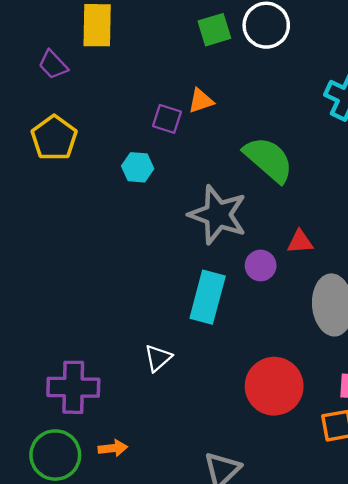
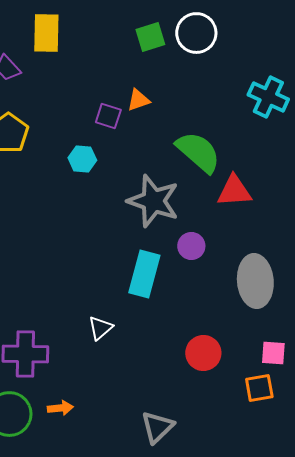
red triangle: (300, 242) -> (234, 191), moved, size x1.5
red circle: (274, 386) -> (203, 353), size x0.7

